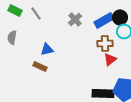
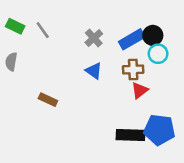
blue triangle: (47, 49) -> (94, 71), moved, turned 48

